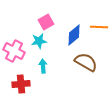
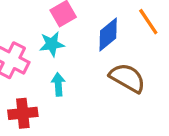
orange line: (99, 27) -> (148, 22), turned 54

